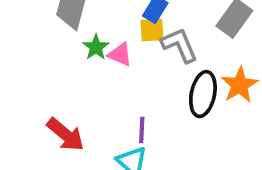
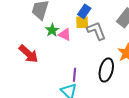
black ellipse: (203, 94) -> (106, 70), moved
red arrow: (66, 135) -> (29, 54), moved

